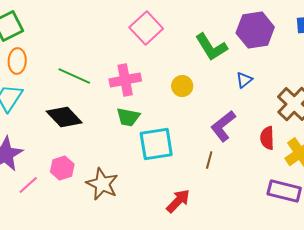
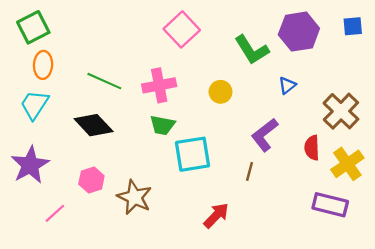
pink line: (28, 185) -> (55, 213), moved

